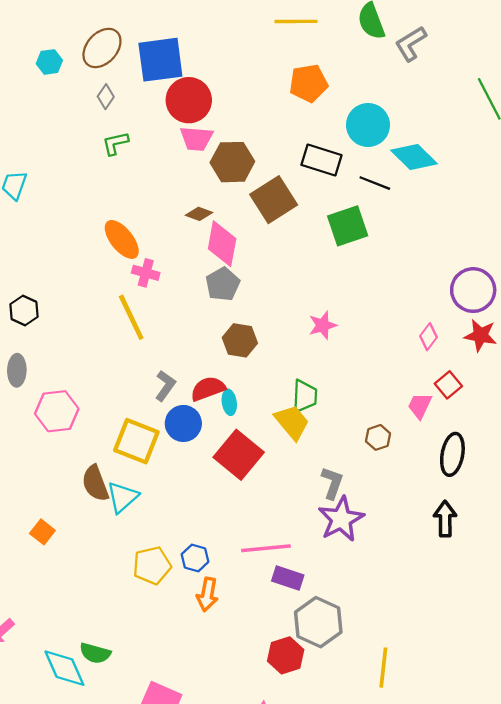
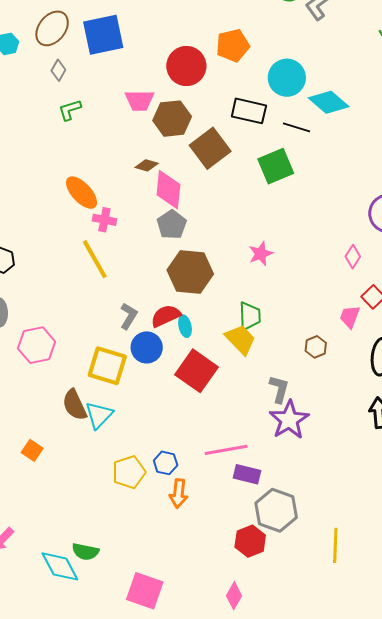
red circle: (189, 100) -> (186, 66), moved
brown hexagon: (240, 340) -> (190, 272), size x1.5

